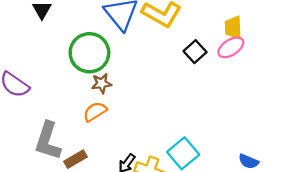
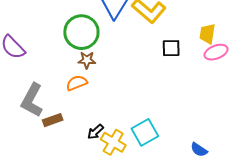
pink ellipse: (231, 47) -> (216, 52), moved
black square: (195, 52) -> (171, 48), turned 30

